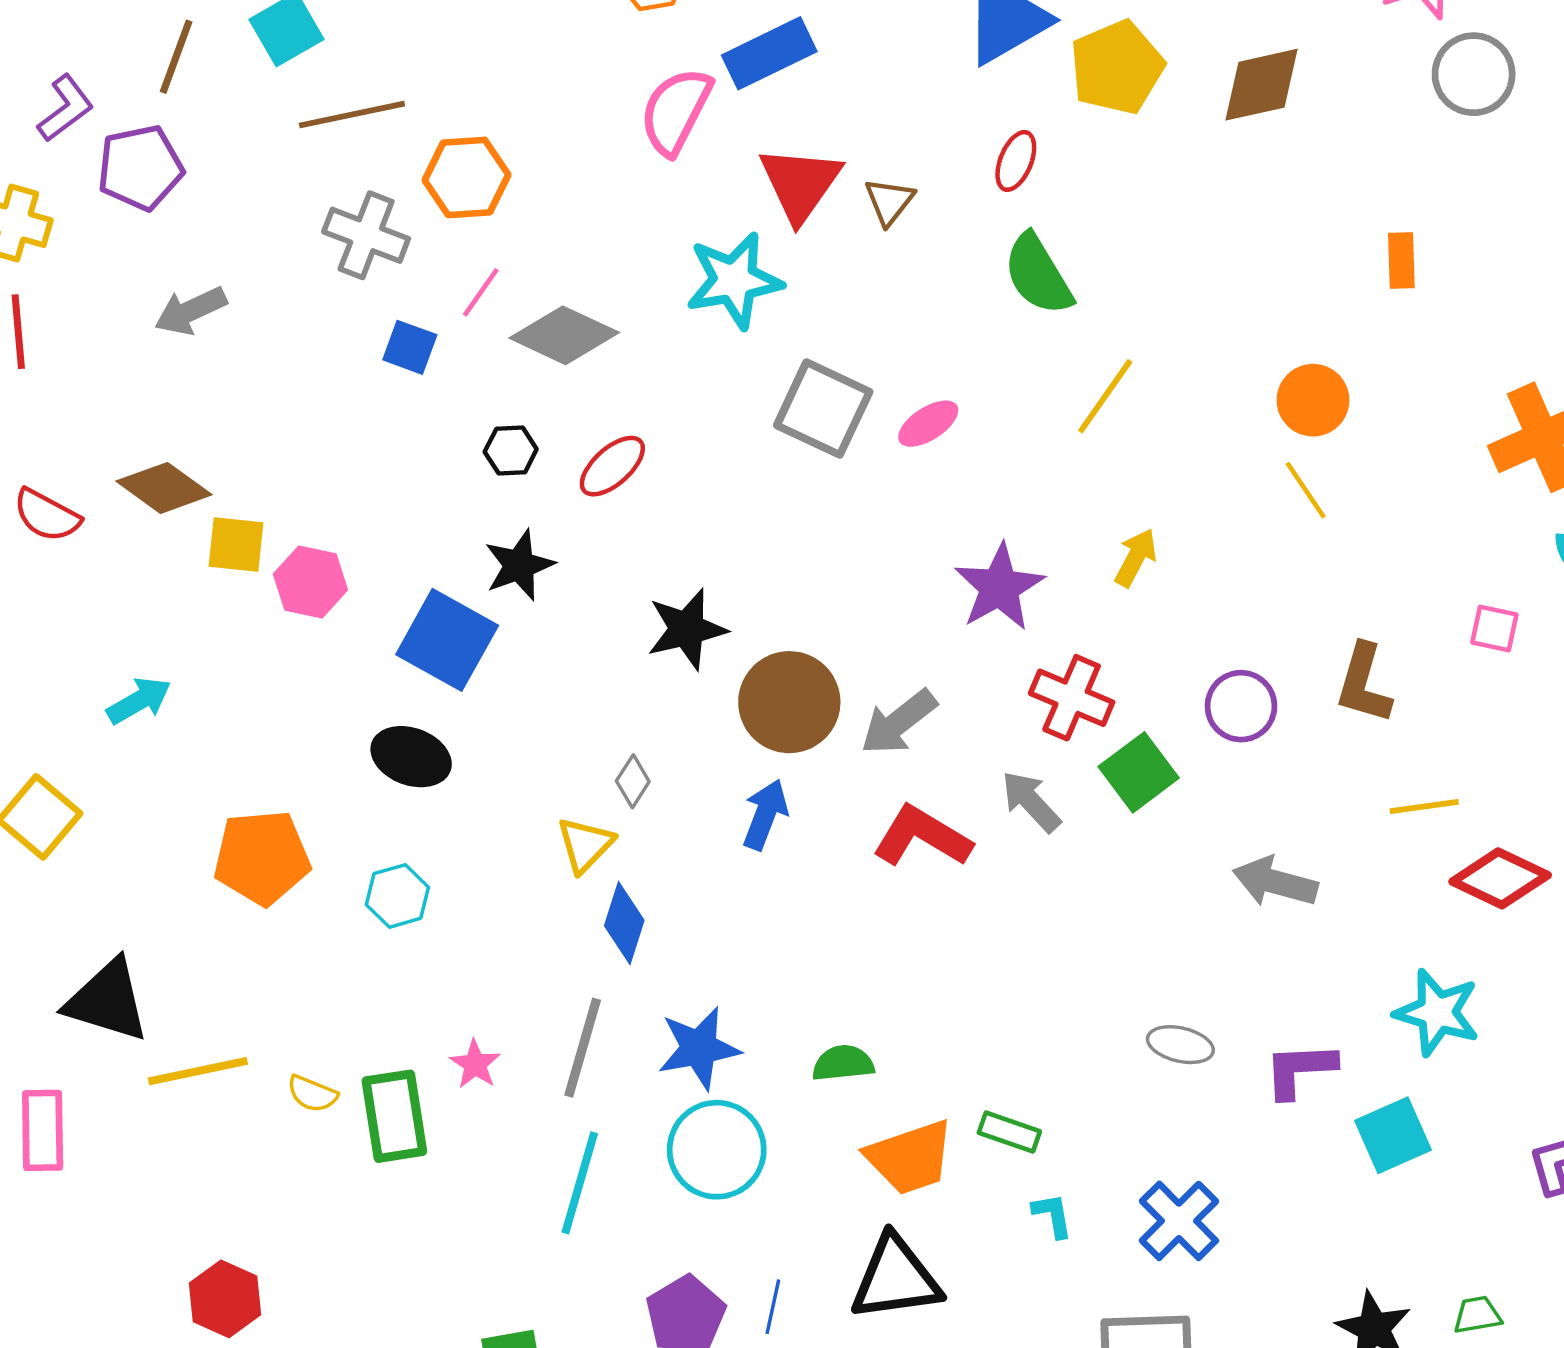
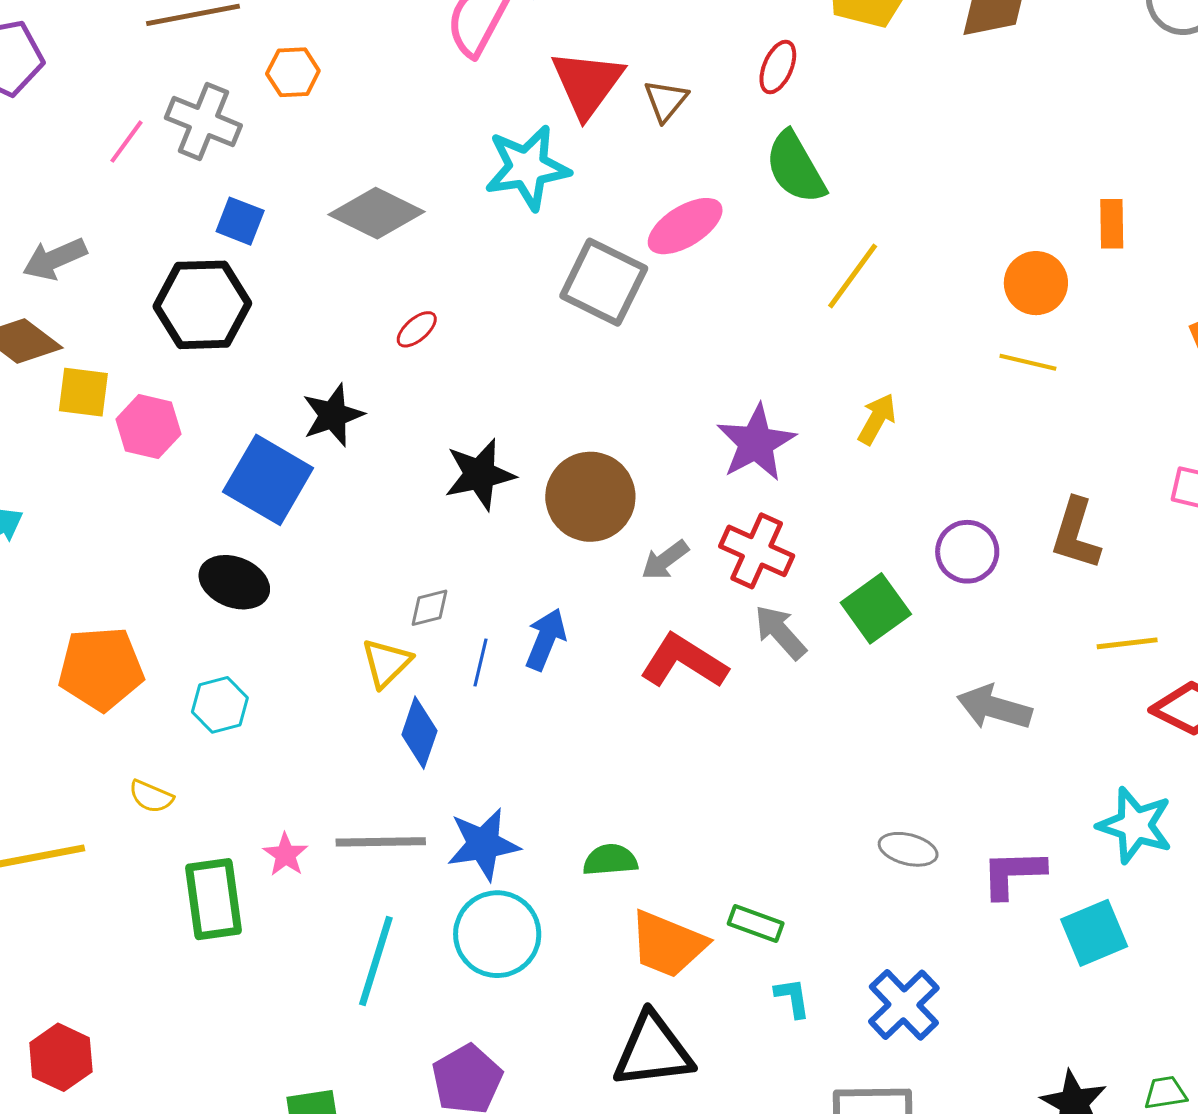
orange hexagon: (466, 177) -> (293, 72), size x0.7
orange rectangle: (1401, 261) -> (1112, 224), moved
pink line: (481, 292) -> (127, 142), moved
gray arrow: (191, 311) -> (55, 259), moved
pink ellipse: (928, 424) -> (685, 226), moved, size x1.4
black hexagon: (511, 450) -> (202, 305), moved, size x2.0
red ellipse: (612, 466) -> (417, 329), size x0.7
yellow line: (1306, 490) -> (1028, 362), turned -44
red cross: (1072, 698) -> (757, 551), moved
brown circle: (789, 702) -> (590, 497), moved
gray arrow: (899, 722) -> (665, 560), size x0.7
gray diamond: (633, 781) -> (429, 608), turned 42
gray line: (583, 1048) -> (381, 842), turned 72
yellow semicircle: (312, 1094) -> (151, 796), moved
orange trapezoid: (910, 1157) -> (668, 944), turned 40
blue line: (773, 1307) -> (480, 663), moved

